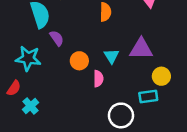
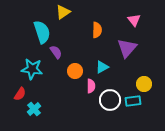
purple triangle: (141, 49) -> (127, 48), moved, turned -50
cyan triangle: (111, 56) -> (102, 67), turned 32
white circle: (121, 115) -> (110, 100), moved

